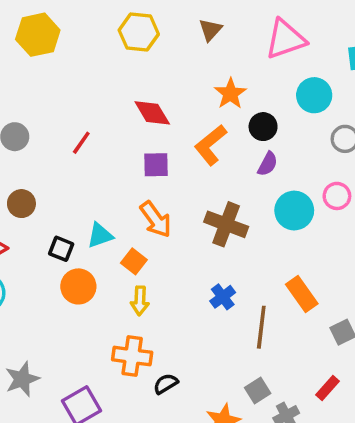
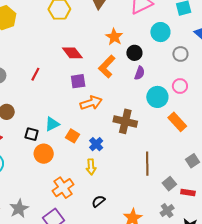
orange arrow: (156, 219) -> (91, 103), moved, turned -65
brown cross: (226, 224) -> (125, 121), moved
orange rectangle: (302, 294) -> (177, 122), moved
blue cross: (223, 297) -> (96, 144), moved
yellow arrow: (140, 301) -> (91, 167), moved
orange cross: (132, 356) -> (63, 188), moved, turned -35
red rectangle: (328, 388) -> (188, 192), turned 64
gray square: (258, 391) -> (169, 184), moved

